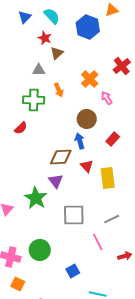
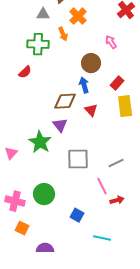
orange cross: (90, 79) -> (78, 16), moved
yellow rectangle: (108, 178) -> (125, 106), moved
red arrow: (125, 256) -> (117, 200), moved
blue square: (73, 271) -> (77, 215), turned -32

